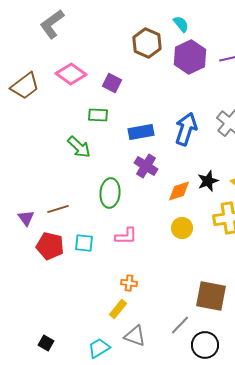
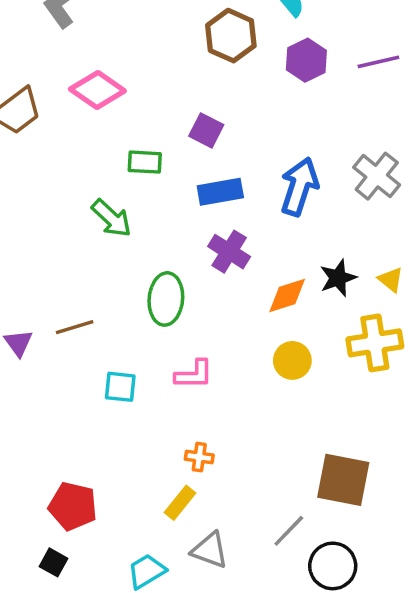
purple hexagon: (190, 57) -> (306, 60), size x0.7
purple square: (112, 83) -> (206, 130), moved
red pentagon: (50, 246) -> (73, 506), moved

